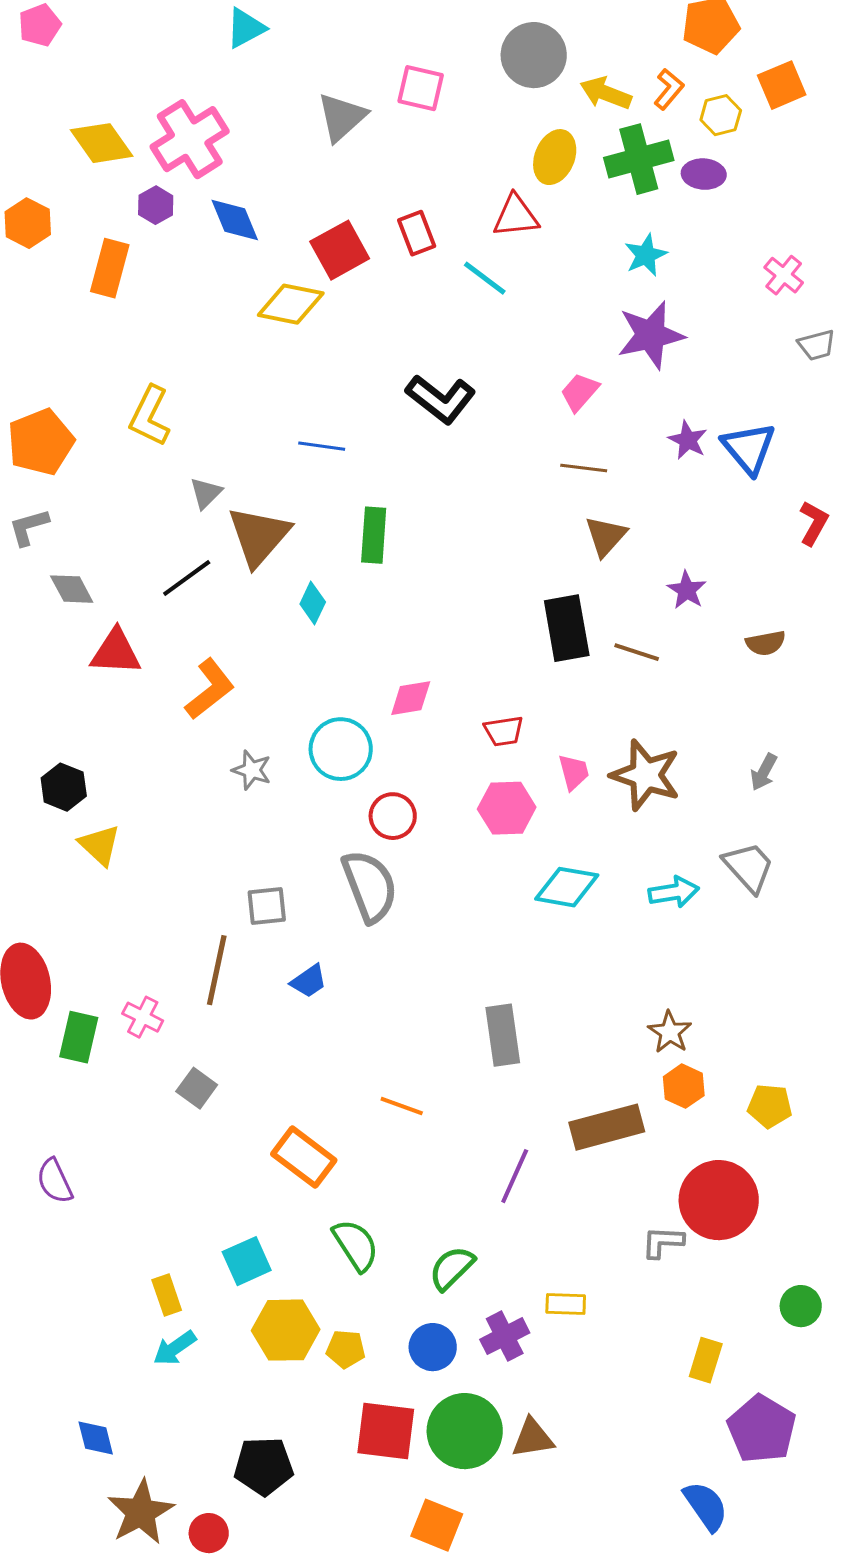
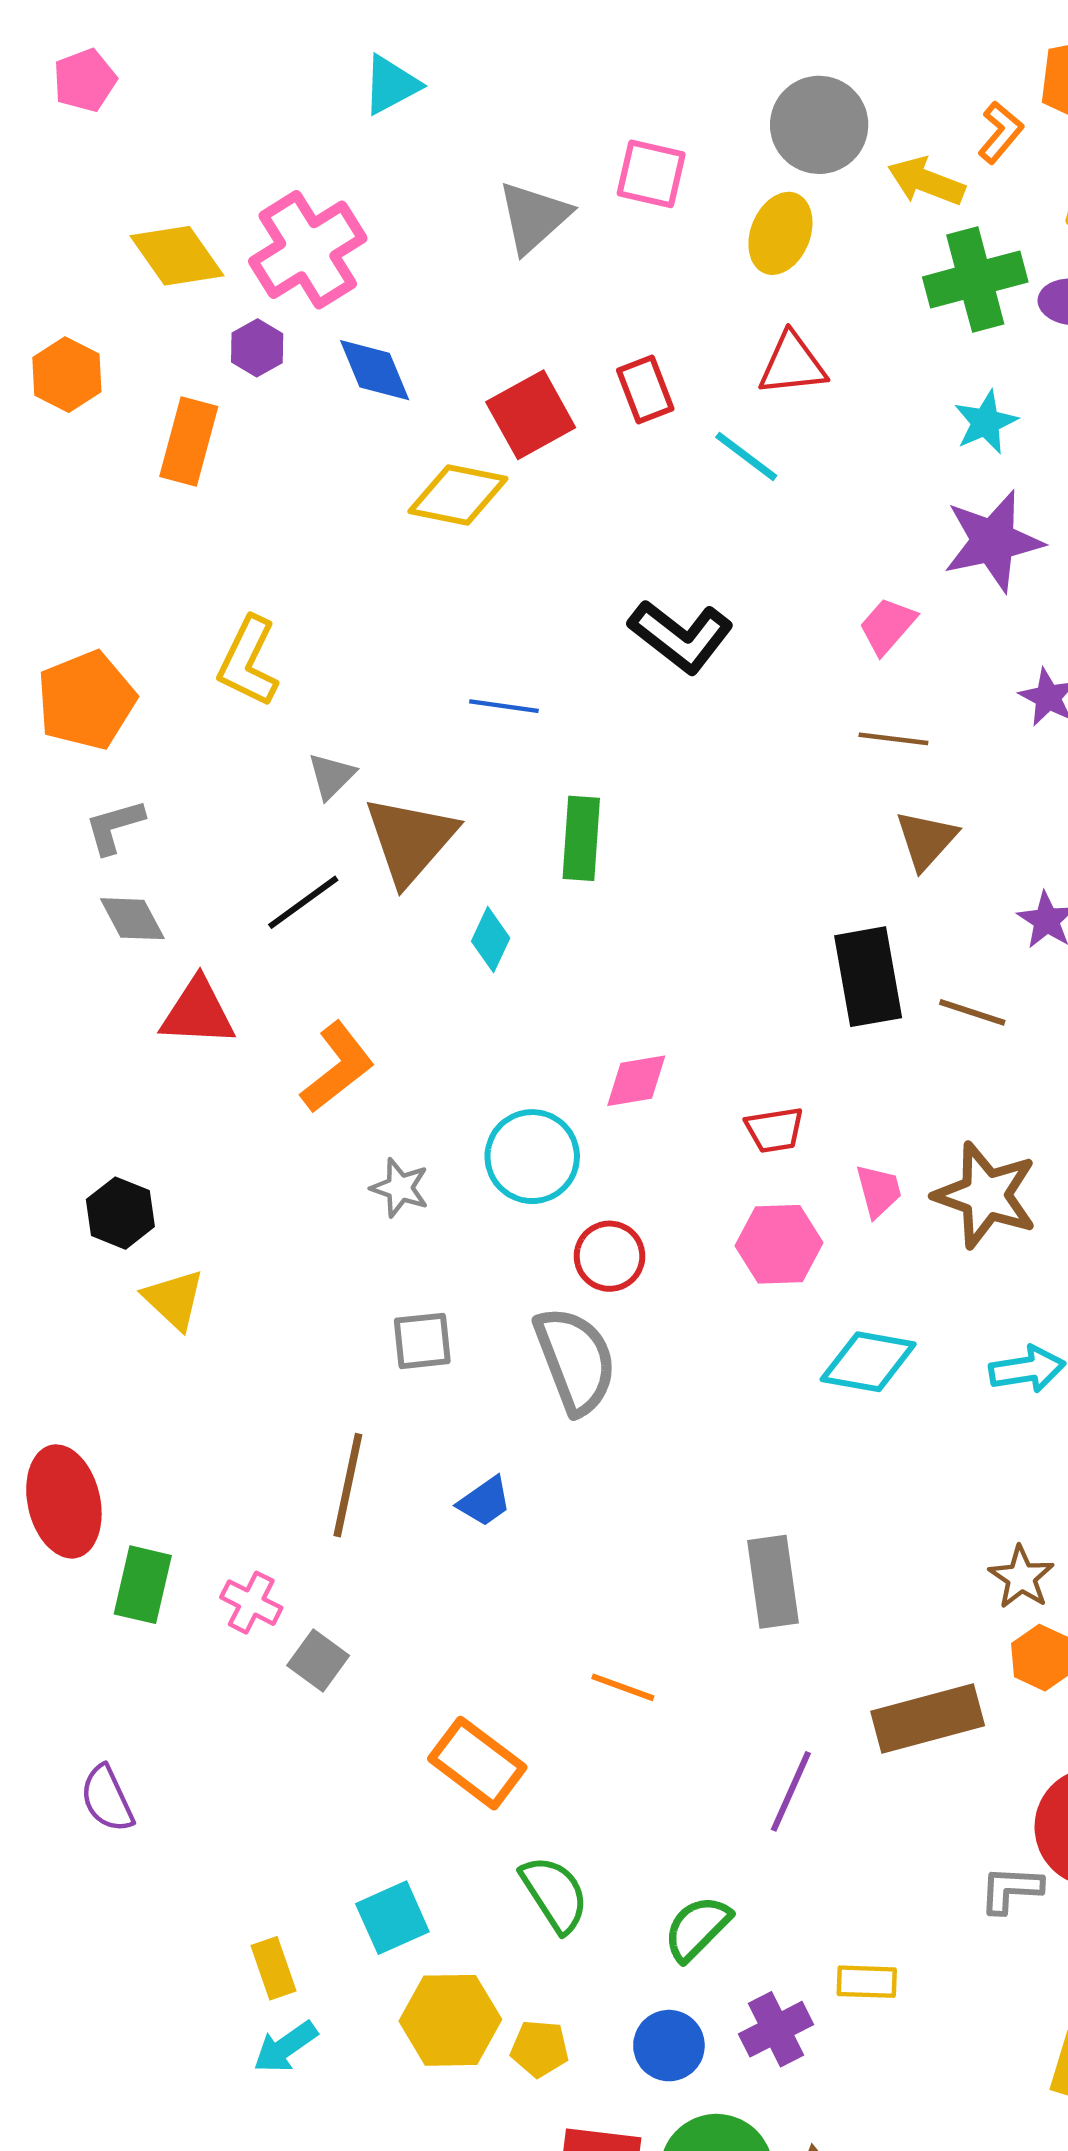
orange L-shape: (669, 89) -> (1000, 132), moved
yellow ellipse: (555, 157) -> (780, 233), moved
gray L-shape: (29, 527) -> (114, 827), moved
gray square: (267, 906) -> (422, 1341), moved
pink cross: (143, 1017) -> (251, 1603), moved

